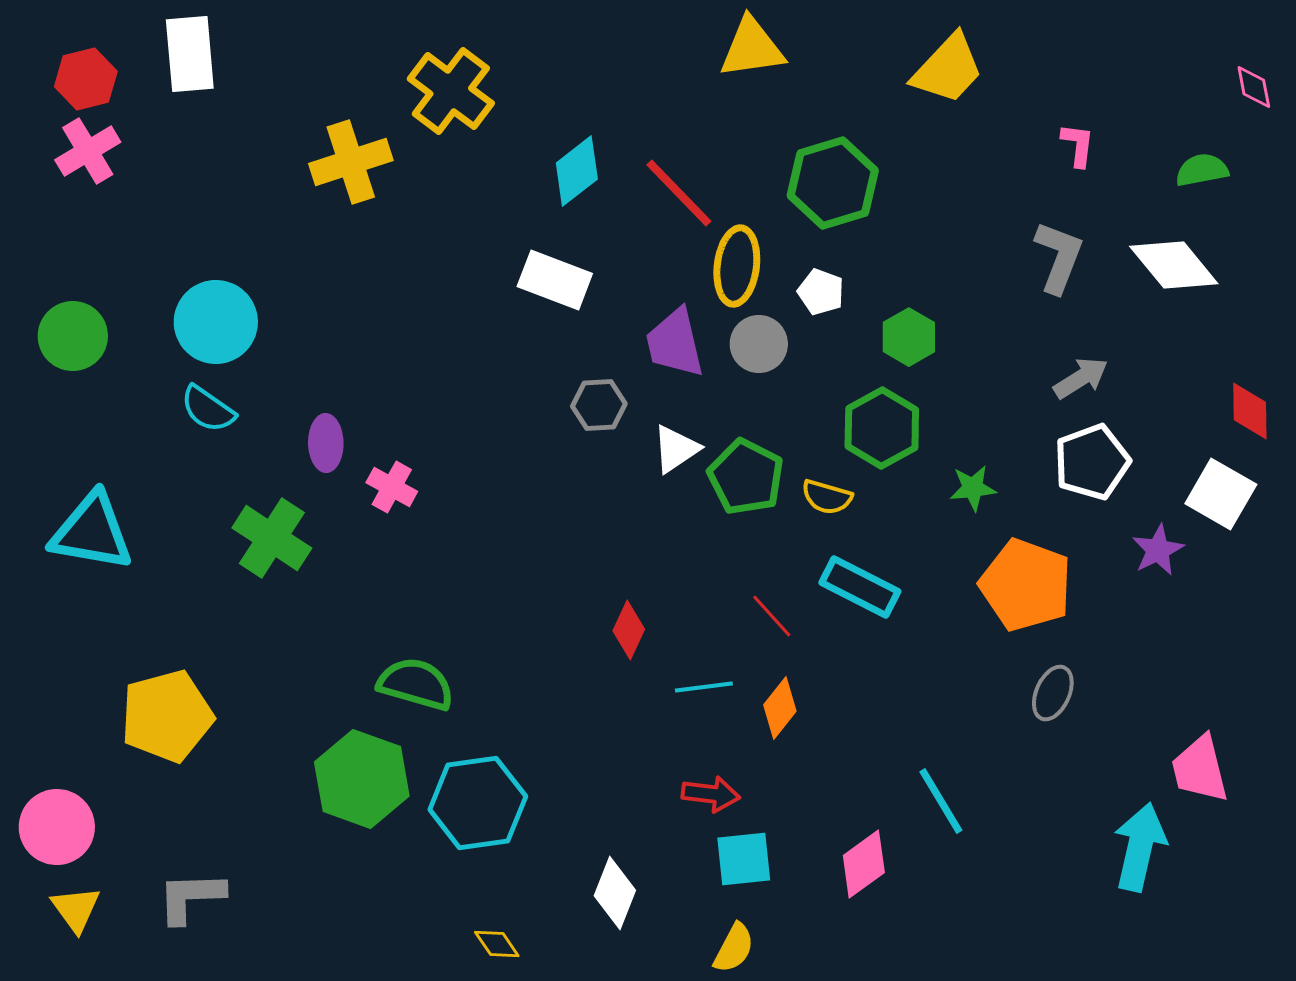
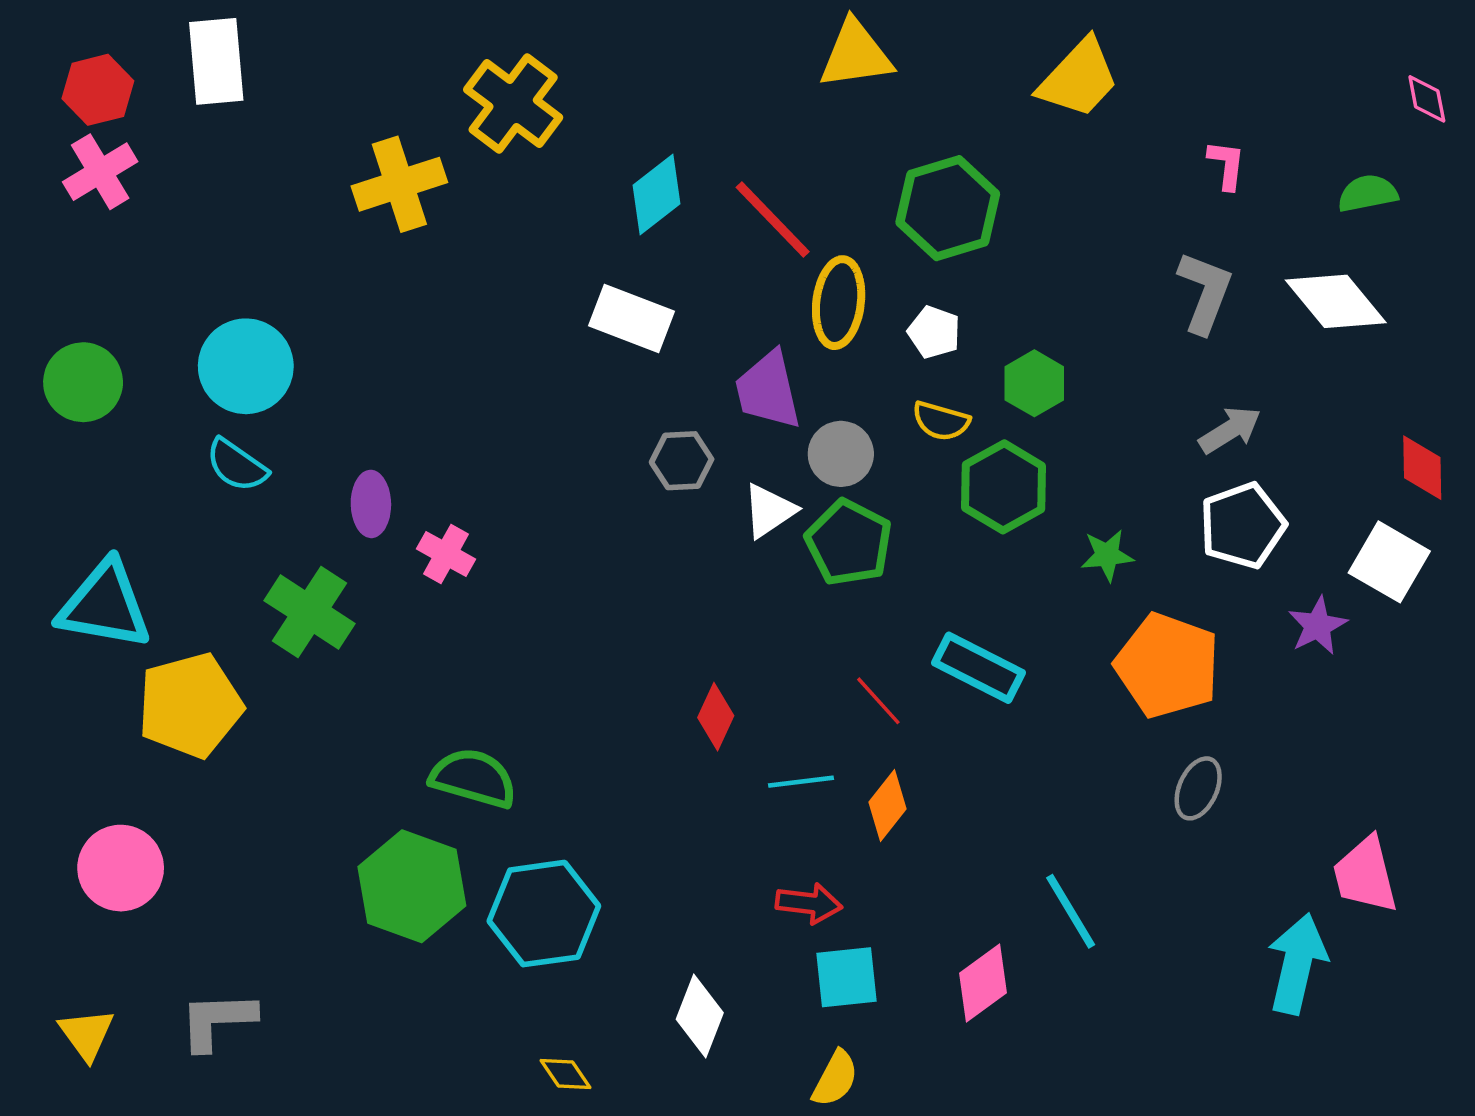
gray circle: (759, 344) -> (841, 454), moved
yellow semicircle: (827, 497) -> (941, 421), moved
yellow pentagon: (167, 716) -> (190, 705), moved
pink circle: (57, 827) -> (121, 868), moved

